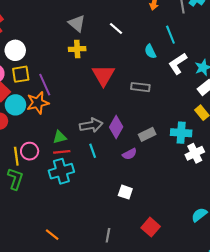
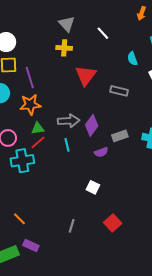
orange star: (38, 103) -> (30, 105), moved
red line: (62, 152) -> (38, 142), turned -42
cyan cross: (61, 171) -> (22, 161), moved

